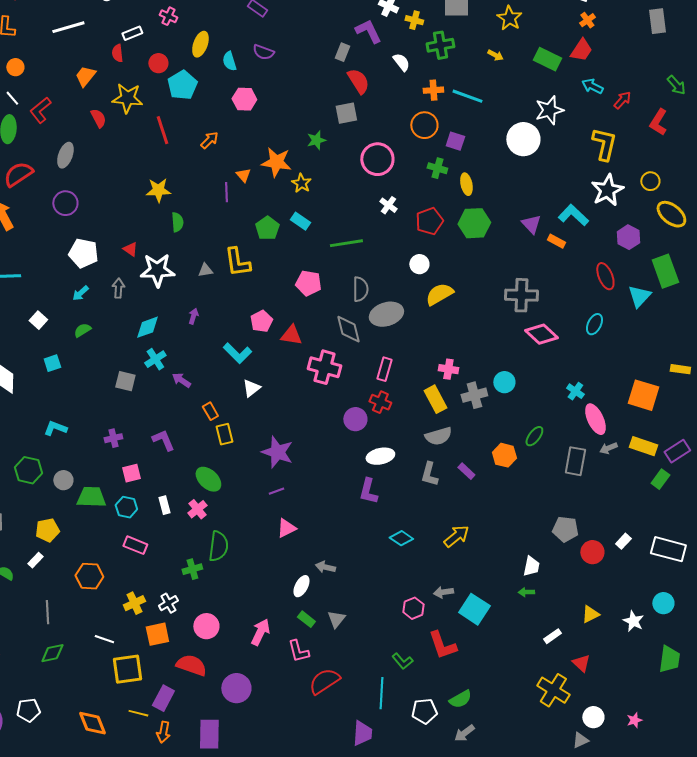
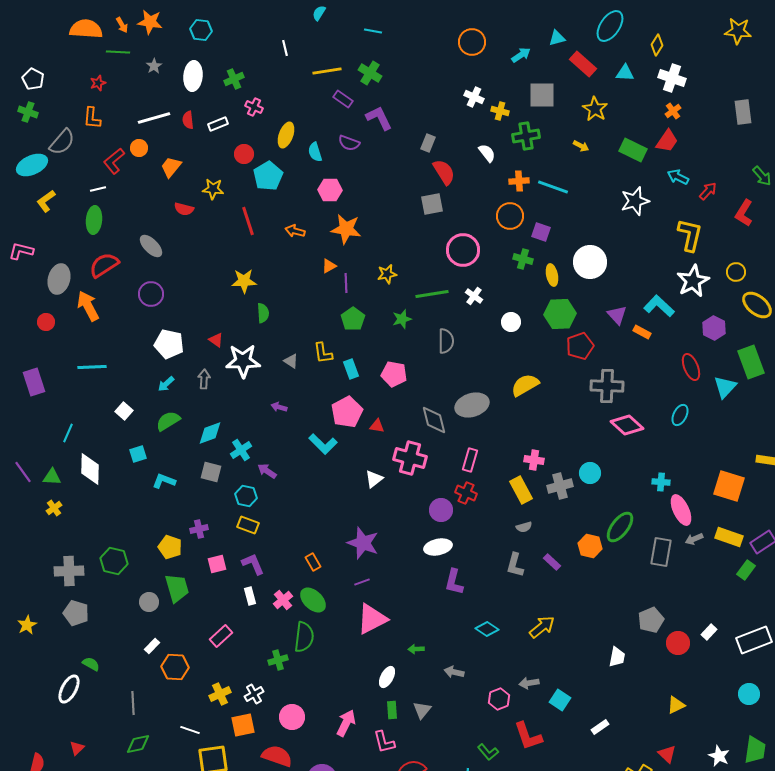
purple L-shape: (368, 31) -> (379, 118), moved
red semicircle: (117, 53) -> (188, 120), moved
orange circle: (15, 67) -> (139, 148), moved
white line: (12, 98) -> (98, 189), turned -63
yellow star: (127, 98) -> (213, 189), size x0.7
red L-shape: (40, 110) -> (114, 161), moved
red semicircle: (98, 118) -> (184, 209), turned 132
white circle: (523, 139) -> (590, 262), moved
orange arrow: (209, 140) -> (295, 231), turned -120
green star: (316, 140) -> (402, 319), moved
gray ellipse: (65, 155) -> (151, 246), turned -65
orange star: (276, 162) -> (346, 229), moved
orange triangle: (243, 175) -> (329, 266), turned 42
yellow star: (301, 183) -> (387, 274), turned 30
purple line: (226, 192) -> (346, 283), moved
cyan rectangle: (300, 221) -> (351, 369), moved, turned 36
red pentagon: (429, 221) -> (580, 346), moved
green line: (346, 243) -> (432, 294), moved
yellow L-shape: (237, 262) -> (323, 353), size x0.7
white circle: (419, 264) -> (511, 322), moved
gray triangle: (205, 270) -> (291, 361), turned 42
gray semicircle: (360, 289) -> (446, 341), moved
purple arrow: (193, 316) -> (279, 407), turned -91
pink pentagon: (261, 321) -> (347, 412), size x1.4
cyan diamond: (147, 327) -> (210, 433), moved
green semicircle: (82, 330) -> (168, 421), size x1.4
red triangle: (291, 335) -> (377, 426), size x0.7
white triangle: (251, 388) -> (374, 479), moved
cyan cross: (575, 391) -> (661, 482), turned -30
orange rectangle: (210, 411) -> (313, 562), moved
cyan L-shape: (55, 428) -> (164, 481), moved
yellow rectangle: (224, 434) -> (248, 525), moved, turned -55
gray semicircle: (438, 436) -> (524, 527), size x0.6
green ellipse: (534, 436) -> (620, 527), size x1.5
purple L-shape: (163, 440) -> (253, 564), moved
white ellipse: (380, 456) -> (438, 547), moved
green ellipse: (208, 479) -> (313, 600), moved
gray circle: (63, 480) -> (149, 602), moved
green trapezoid: (91, 497) -> (177, 588), turned 72
cyan hexagon: (126, 507) -> (246, 496), moved
pink triangle: (286, 528) -> (372, 619), size x1.6
gray pentagon: (565, 529) -> (651, 620), turned -30
yellow pentagon: (47, 530) -> (170, 547), moved, turned 30
pink rectangle: (135, 545) -> (221, 636), turned -65
white rectangle: (668, 549) -> (754, 640), turned -36
white rectangle: (35, 560) -> (152, 646), moved
gray arrow: (325, 567) -> (454, 672), moved
green arrow: (526, 592) -> (416, 649), moved
cyan square: (474, 609) -> (560, 700), size x0.7
green rectangle: (306, 619) -> (392, 710), turned 48
white star: (633, 621) -> (719, 756), moved
white rectangle: (552, 636) -> (600, 727), moved

